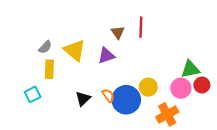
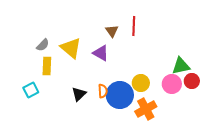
purple triangle: (106, 56) -> (101, 53), turned 48
orange semicircle: (108, 95) -> (103, 91), turned 32
orange cross: (167, 114) -> (146, 109), moved

